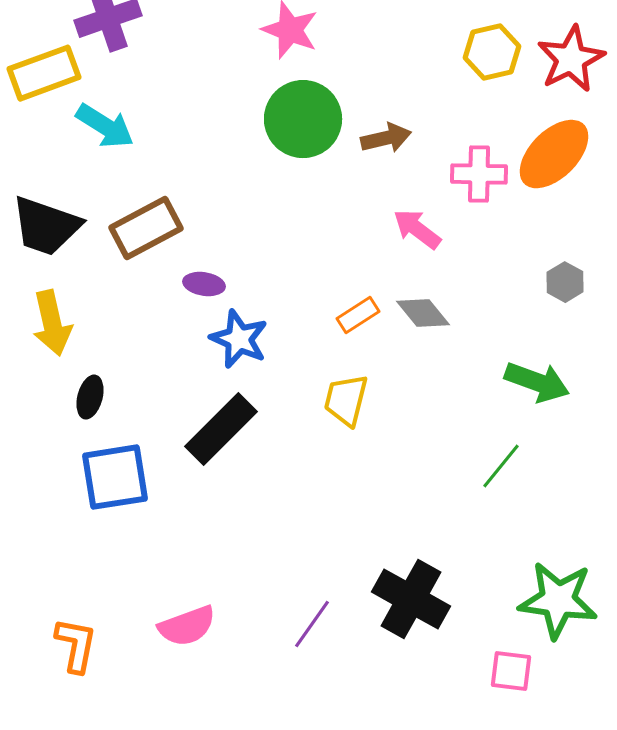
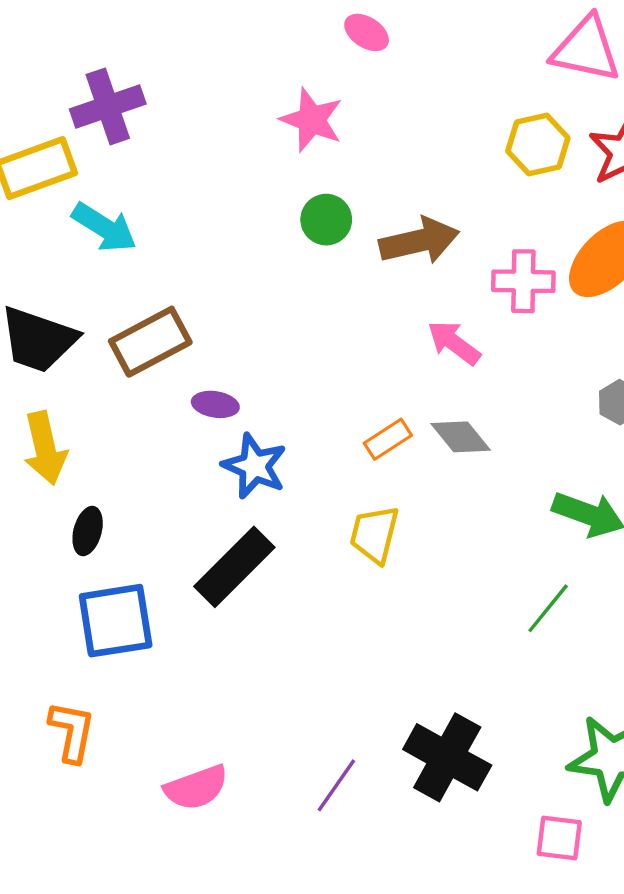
green circle: (303, 119) -> (326, 220), size x0.6
brown arrow: (386, 138) -> (419, 241), size x1.4
orange L-shape: (76, 645) -> (72, 732), moved

